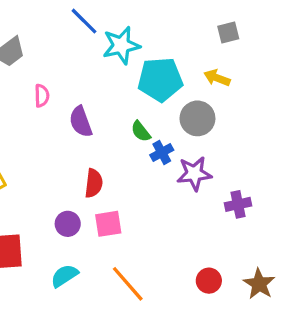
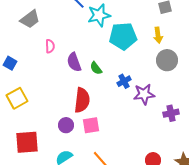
yellow arrow: (217, 78) -> (158, 35), turned -119
gray circle: (197, 118) -> (167, 60), moved
green semicircle: (141, 131) -> (96, 68), moved
red semicircle: (94, 183) -> (82, 100), size x1.4

